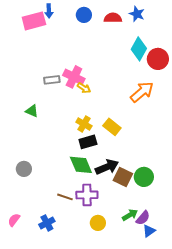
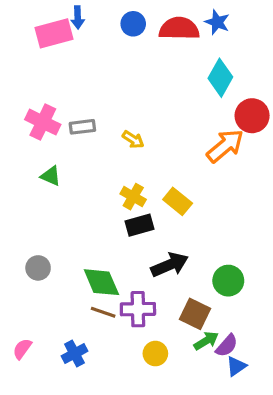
red semicircle: (113, 18) -> (179, 29), size x1.4
red circle: (158, 59) -> (252, 116), moved
pink cross: (74, 77) -> (43, 122), moved
green diamond: (81, 165) -> (101, 282), moved
brown square: (123, 177) -> (195, 314), moved

